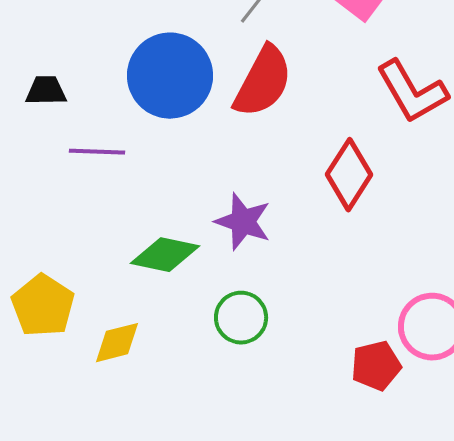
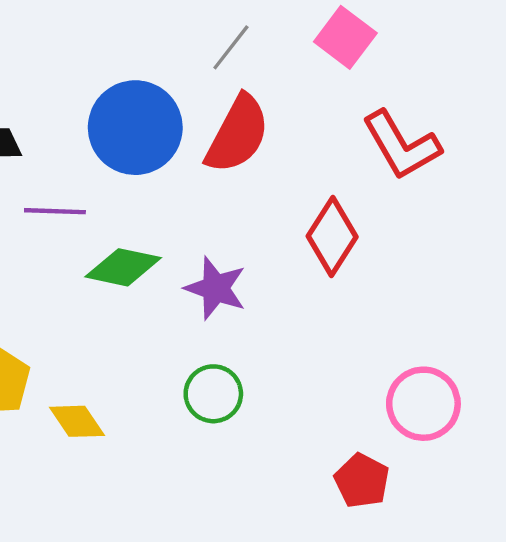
green diamond: (165, 255) -> (123, 267), moved
yellow diamond: (117, 343) -> (77, 421), turned 70
red pentagon: (376, 366) -> (362, 481), moved, turned -30

